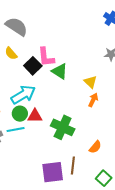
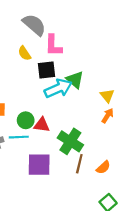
pink L-shape: (46, 57) -> (53, 45), moved
black square: (33, 66) -> (46, 70), turned 30
cyan arrow: (23, 95) -> (58, 88), moved
brown line: (73, 166) -> (79, 164), moved
purple square: (53, 172) -> (39, 165), moved

